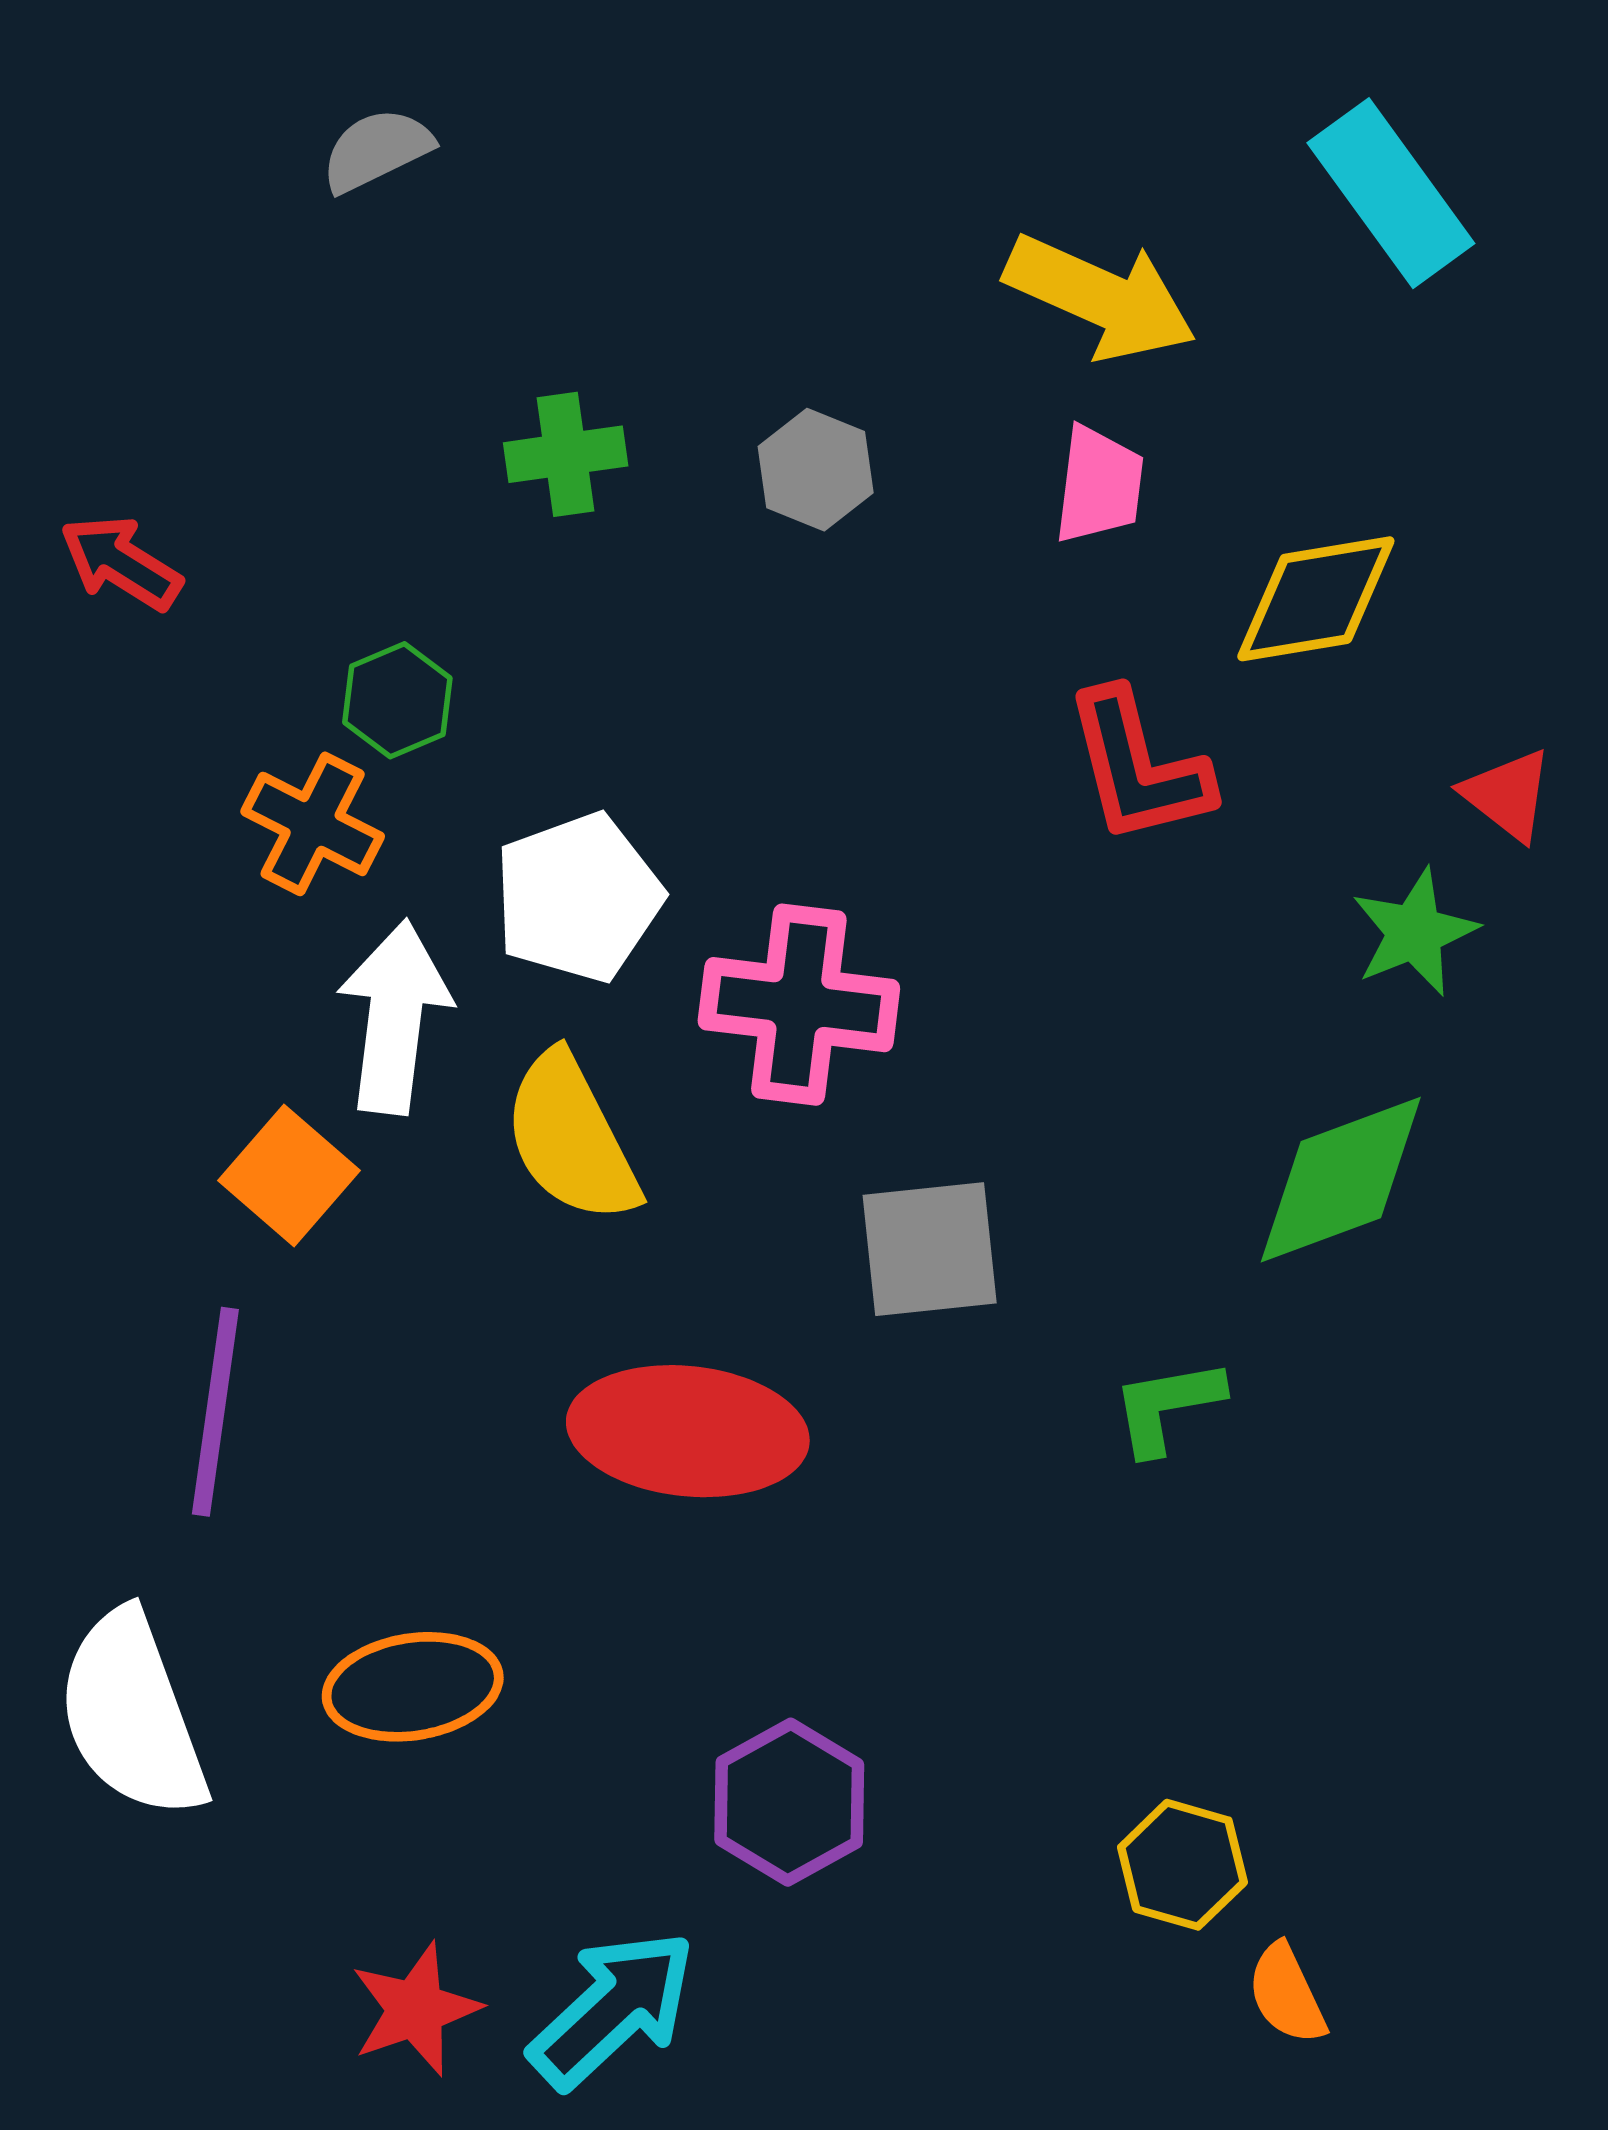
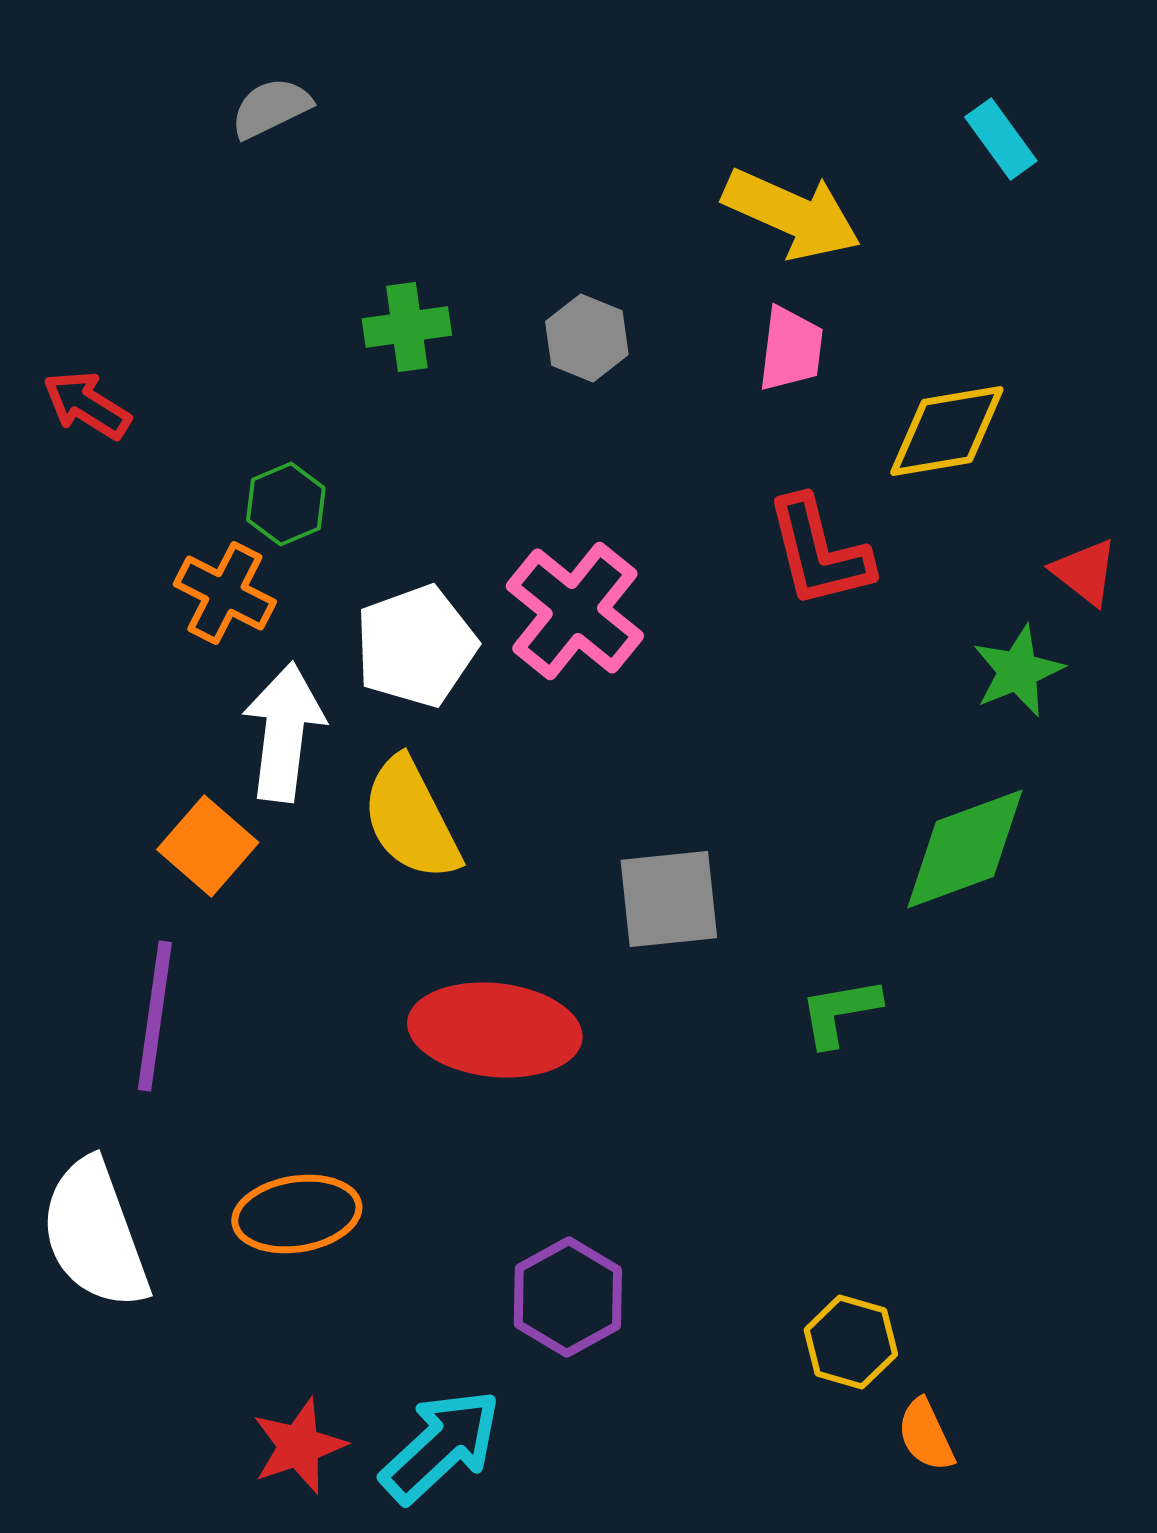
cyan rectangle: (1391, 193) -> (1001, 139), size x0.6
pink cross: (799, 1005) -> (575, 611), moved, turned 32

